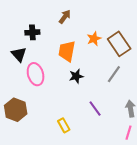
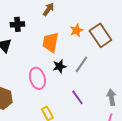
pink ellipse: (36, 74) -> (37, 78), moved
gray line: (114, 74) -> (81, 64), moved

